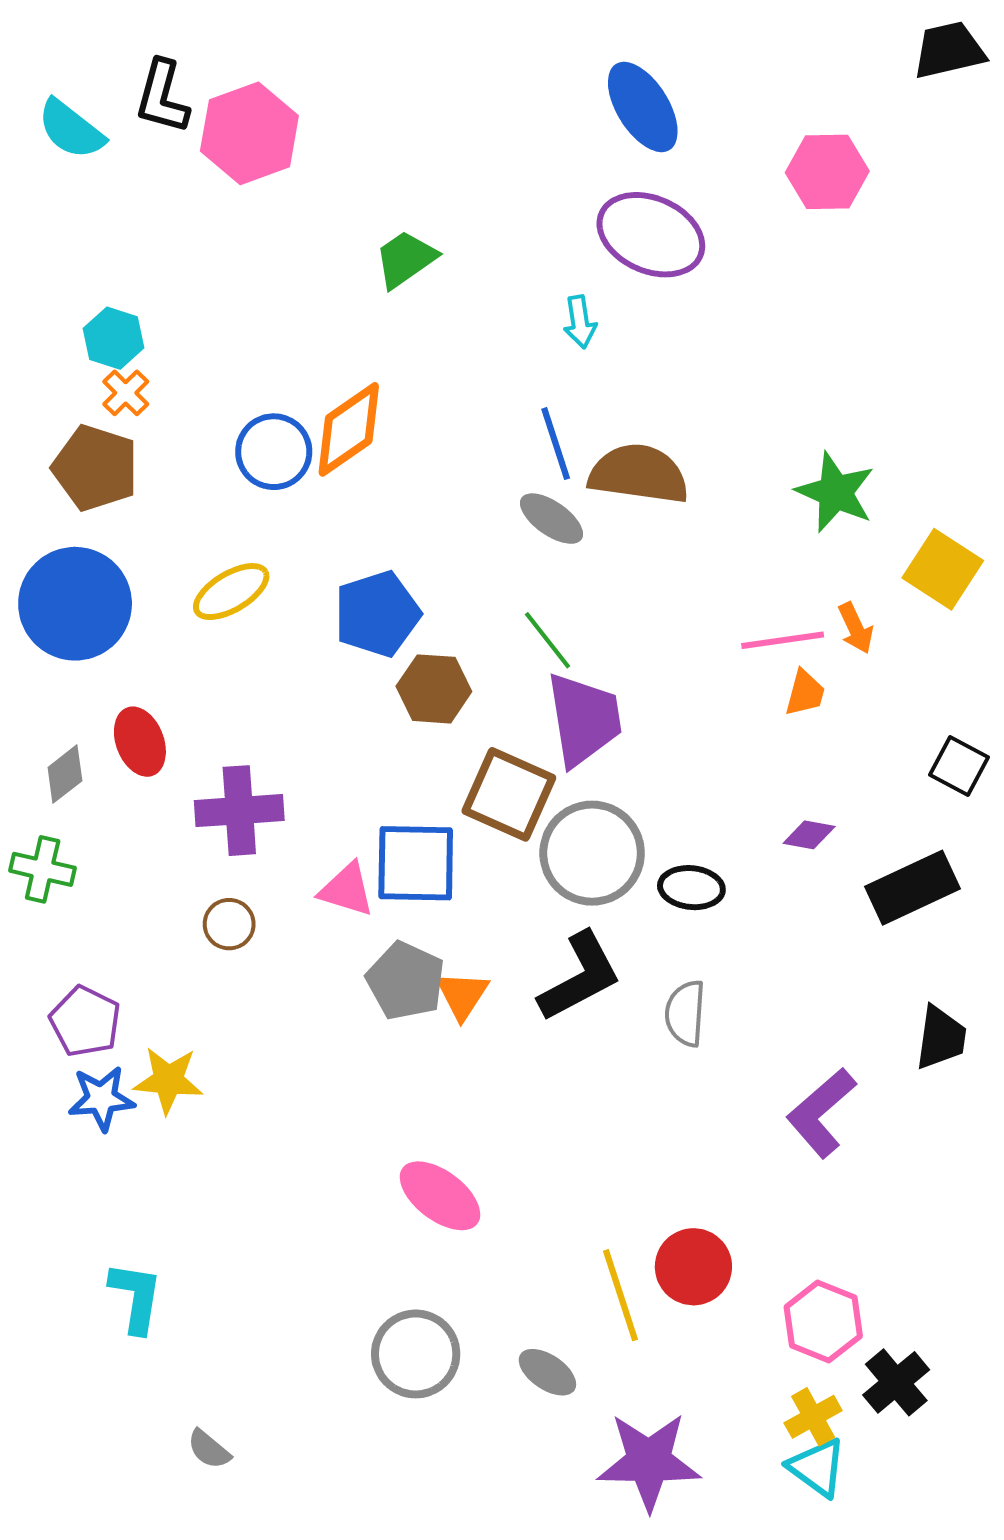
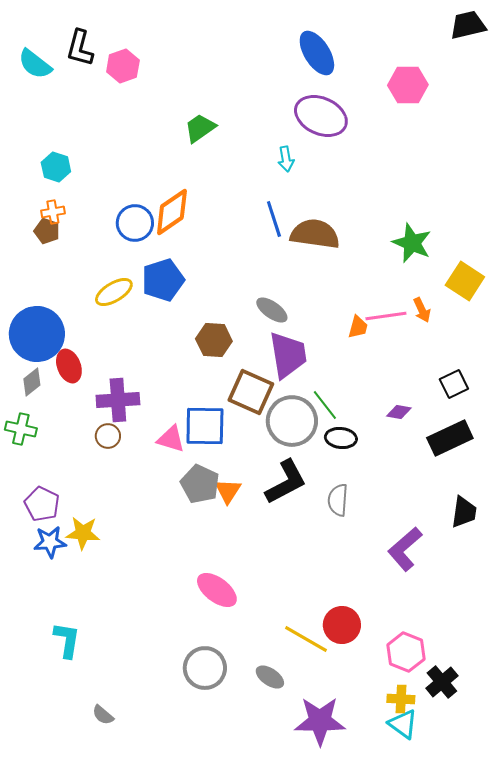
pink hexagon: (249, 133) -> (123, 66), size x0.7
orange cross: (126, 393) -> (53, 212), moved, turned 35
brown pentagon: (95, 468) -> (47, 231), size x0.6
gray ellipse: (552, 519) -> (272, 310), moved
blue circle: (75, 604) -> (37, 334), moved
blue pentagon: (377, 614) -> (163, 280), moved
green line: (547, 640) -> (325, 405), moved
orange trapezoid: (805, 693) -> (358, 327), moved
black square: (959, 766) -> (454, 384), moved, turned 36
brown circle: (229, 924) -> (108, 436), moved
yellow line: (620, 1295) -> (306, 639), turned -42
yellow cross: (813, 1417) -> (401, 699), turned 32

